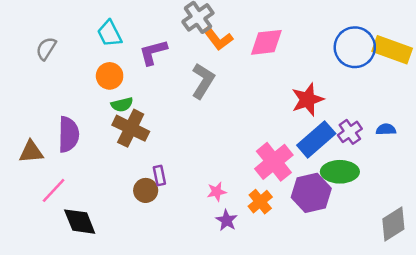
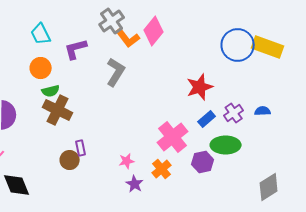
pink diamond: (266, 42) -> (154, 31), moved, turned -44
blue rectangle: (316, 139) -> (207, 119), size x0.6
purple hexagon: (311, 193) -> (203, 162), size x0.7

